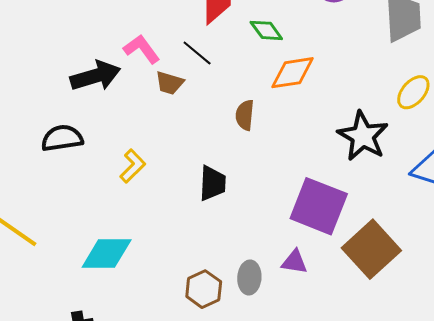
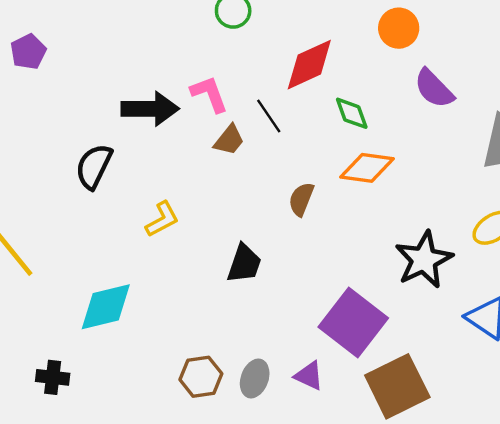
brown trapezoid: (170, 83) -> (229, 140), turned -84
black semicircle: (62, 138) -> (94, 166), turned -72
cyan diamond: (107, 253) -> (106, 307), turned -30

